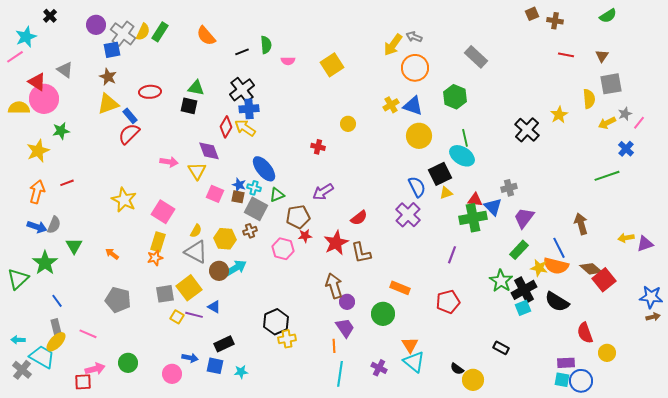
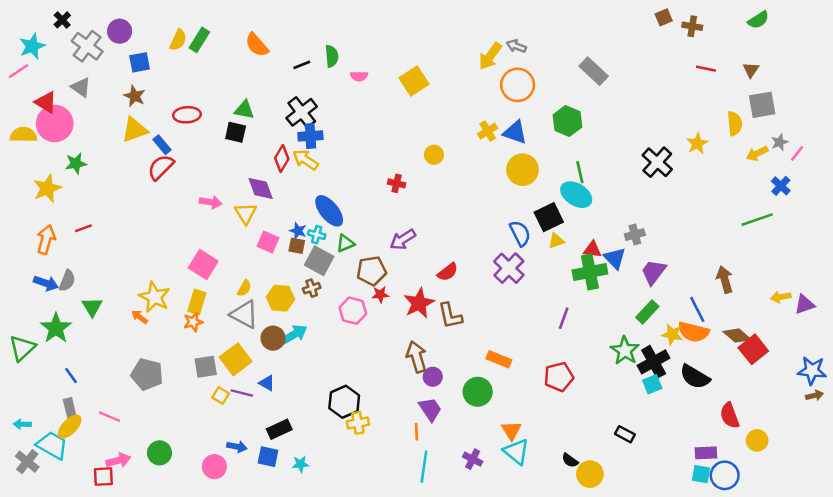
gray cross: (123, 34) -> (87, 46), moved
yellow star: (124, 200) -> (155, 297), moved

